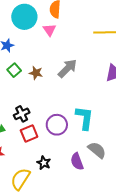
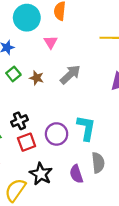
pink triangle: (49, 30) -> (51, 42), moved
gray semicircle: (97, 150) -> (98, 163), turned 42
black star: (44, 163) -> (41, 174), size x1.5

